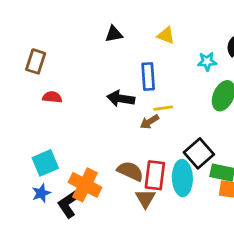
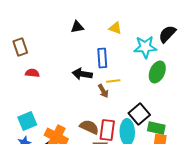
brown rectangle: (36, 61) -> (20, 47), turned -36
cyan star: (207, 61) -> (145, 47), size x1.6
brown arrow: (149, 122) -> (103, 91), turned -88

